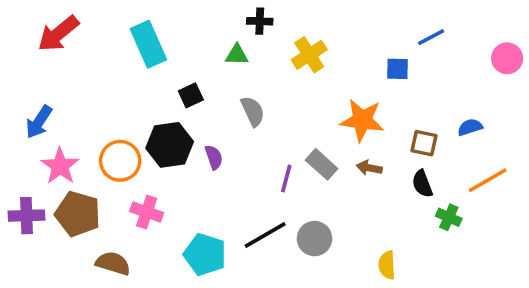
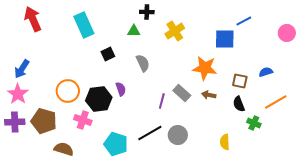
red arrow: (58, 34) -> (33, 19), turned 105
blue square: (398, 69) -> (225, 39), size x1.5
black hexagon: (170, 145) -> (99, 99), moved
pink star: (60, 166) -> (18, 94), moved
yellow semicircle: (387, 265) -> (225, 142), moved

